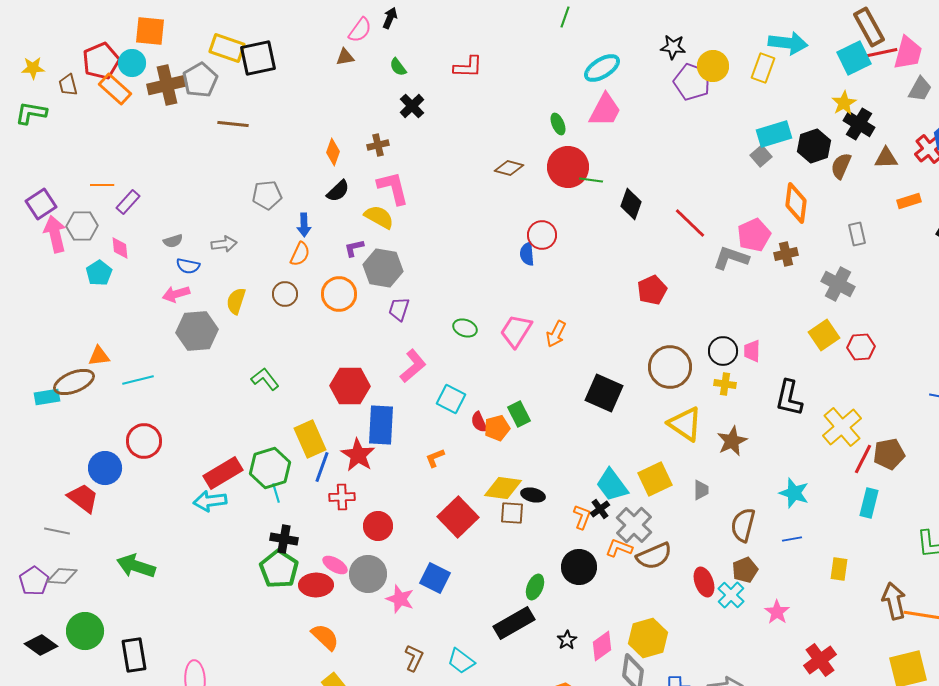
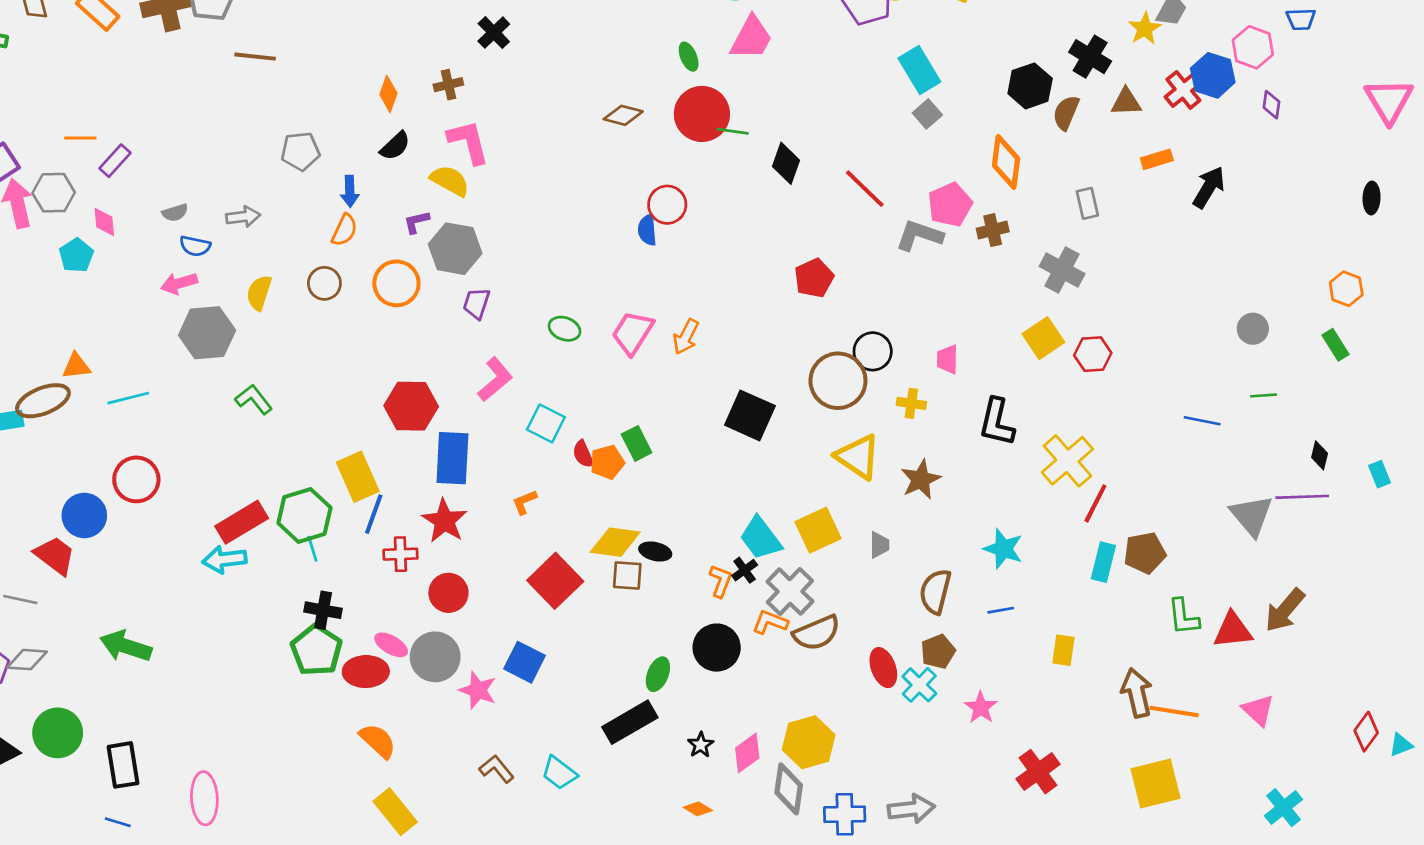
yellow star: (844, 103) -> (1145, 29), moved
cyan rectangle: (774, 134) -> (919, 70), moved, turned 76
gray square: (761, 156) -> (927, 114), moved
black circle: (723, 351) -> (873, 351), moved
green L-shape: (265, 379) -> (254, 399), moved
brown pentagon: (889, 454) -> (1145, 553), moved
red star: (358, 455) -> (444, 521), moved
brown L-shape: (414, 658) -> (496, 769), turned -64

